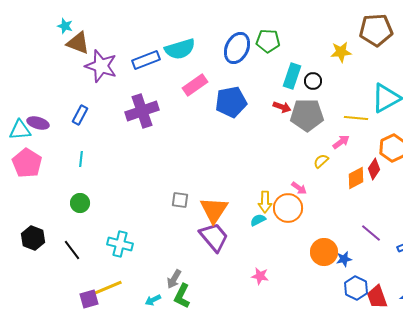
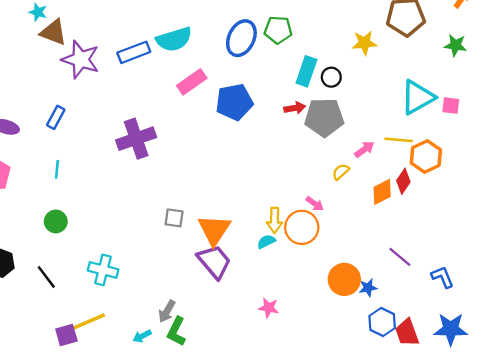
red arrow: (282, 107) -> (295, 108), turned -30
purple cross: (142, 111) -> (136, 139), moved
yellow line: (356, 118) -> (399, 140), moved

